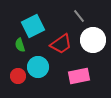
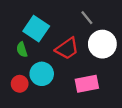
cyan square: (33, 26) -> (36, 29), turned -30

